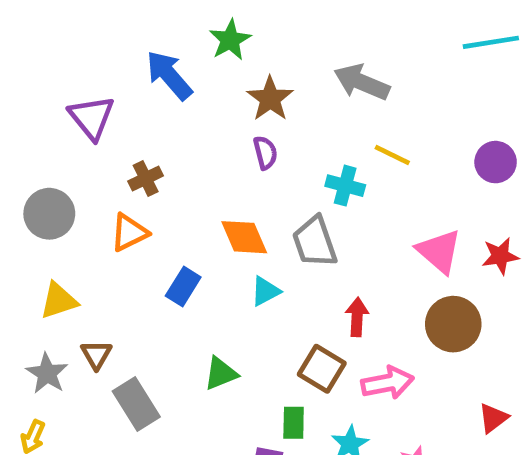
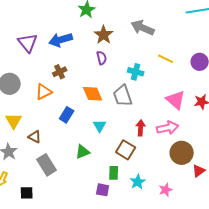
blue arrow: (169, 75) -> (61, 40), moved, turned -65
yellow line: (392, 155) -> (166, 59), moved
brown cross: (146, 178) -> (60, 72), moved
cyan triangle: (265, 291) -> (100, 126), moved, turned -32
yellow triangle: (59, 301) -> (14, 121), turned -42
brown circle: (453, 324) -> (182, 153), moved
brown triangle: (96, 355) -> (35, 137), moved, turned -32
pink arrow: (387, 383) -> (168, 128), moved

